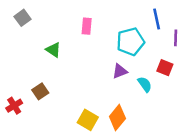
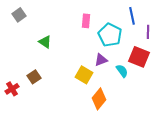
pink rectangle: (87, 26) -> (86, 21), moved
cyan pentagon: (131, 42) -> (110, 35), turned -30
red square: (165, 68) -> (139, 57), size x1.5
yellow square: (88, 120) -> (84, 75), moved

